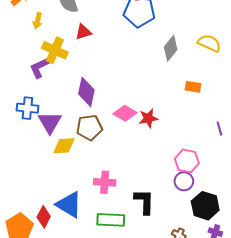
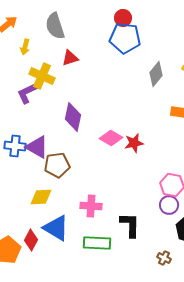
blue cross: (27, 108) -> (15, 146), moved
purple triangle: (50, 122) -> (37, 147), turned -30
brown pentagon: (89, 127) -> (57, 165), moved
yellow diamond: (64, 146) -> (41, 197), moved

